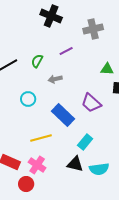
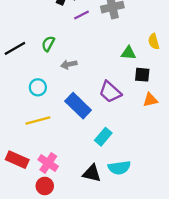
purple line: (66, 51) -> (81, 15), moved
yellow line: (41, 138) -> (38, 121), moved
black triangle: (75, 164) -> (92, 173), moved
red circle: (26, 184) -> (45, 186), moved

